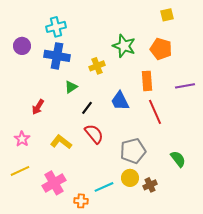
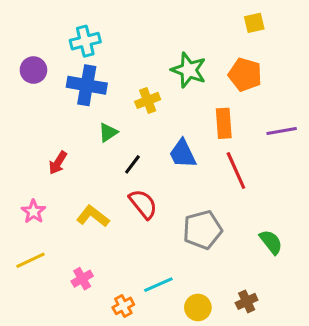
yellow circle: (130, 178) -> (198, 307), moved
pink cross: (54, 183) -> (82, 279), size x0.6
brown cross: (150, 185) -> (247, 301), moved
orange cross: (81, 201) -> (123, 306), turned -32

